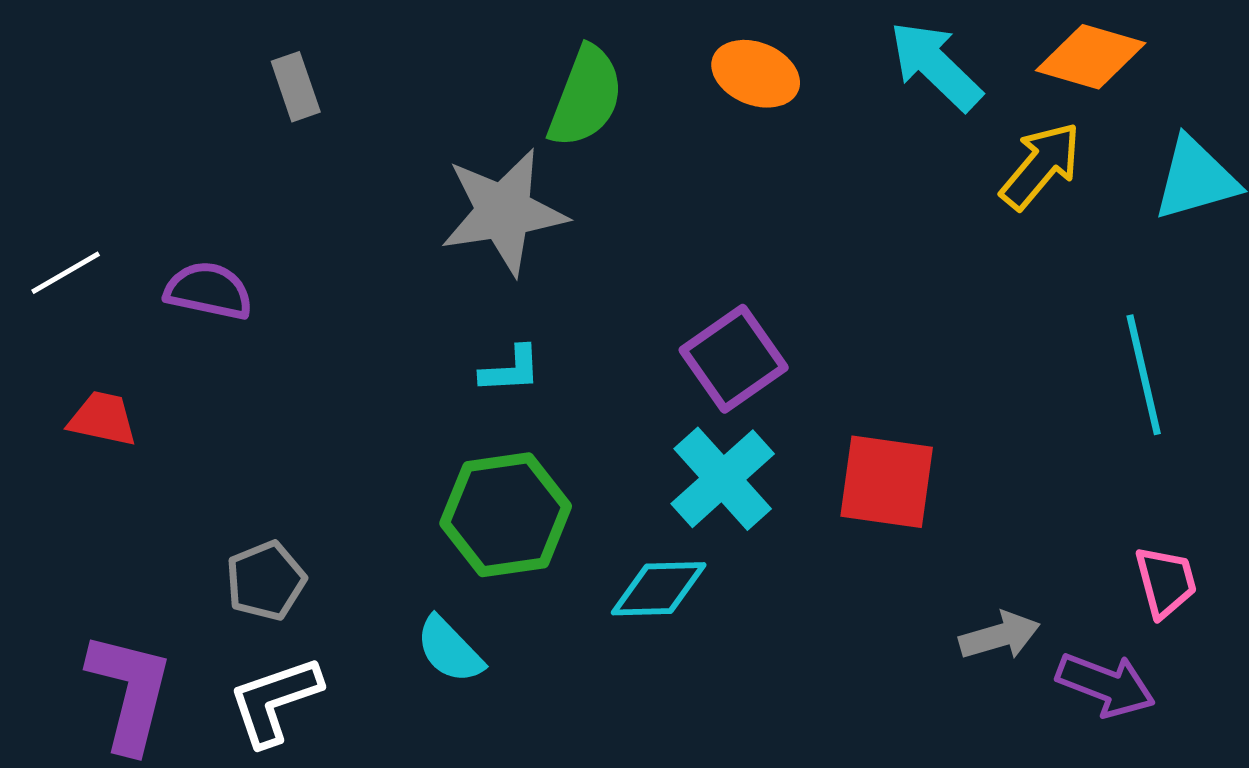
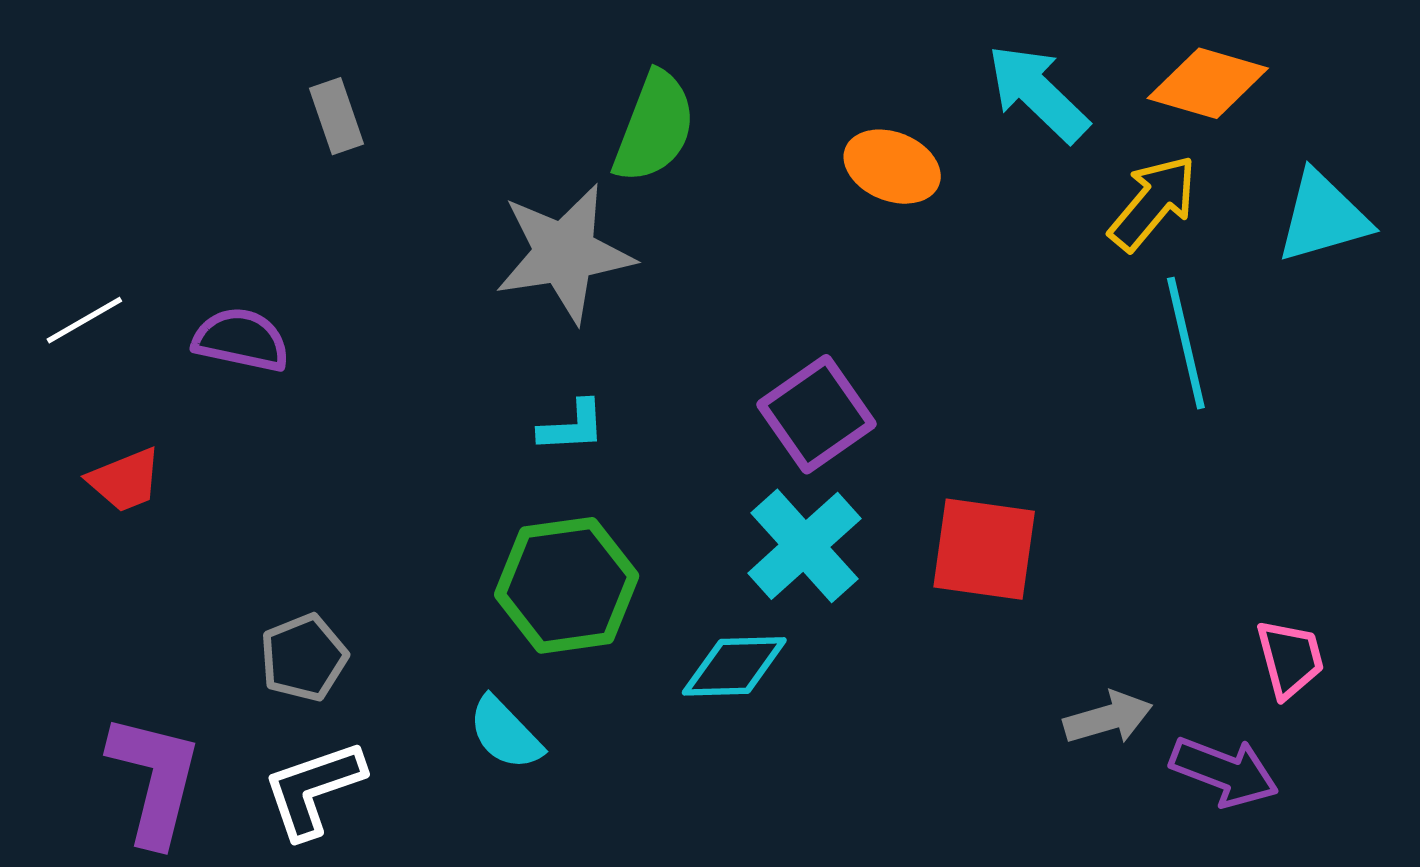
orange ellipse: (756, 74) -> (892, 167), moved
cyan line: (1144, 375) -> (1186, 343), moved
red trapezoid: (103, 419) -> (125, 480), turned 146

